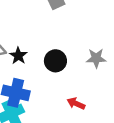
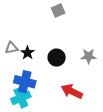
red arrow: (76, 104) -> (72, 91), size x1.5

